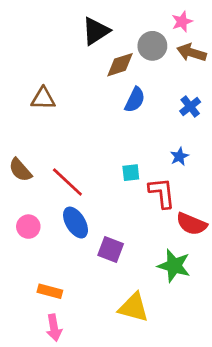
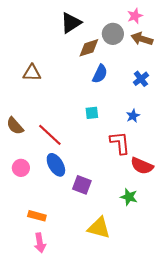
cyan square: (131, 173) -> (92, 113), moved
green star: (174, 266) -> (129, 197), size x0.7

